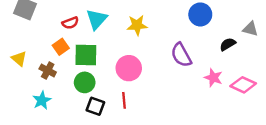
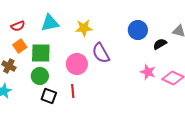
blue circle: (200, 14) -> (138, 30), moved
cyan triangle: (97, 19) -> (50, 23), turned 36
red semicircle: (70, 23) -> (18, 26), moved
purple semicircle: (181, 55) -> (101, 53), moved

